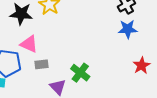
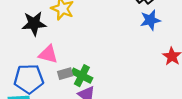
green cross: (80, 73) -> (82, 76), moved

